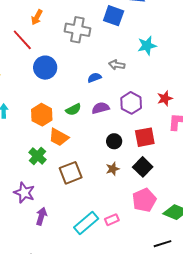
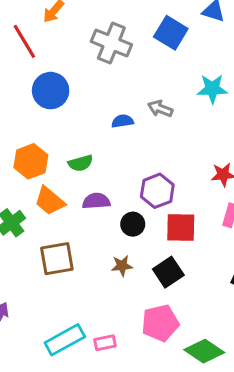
purple hexagon: (131, 103) -> (157, 191), moved
purple semicircle: (101, 108) -> (96, 201), moved

